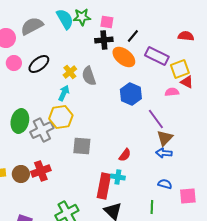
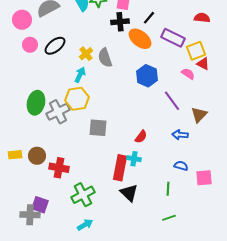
pink semicircle: (172, 92) -> (188, 74), turned 40
brown triangle: (165, 138) -> (199, 115), moved
red cross: (41, 171) -> (59, 168), moved, turned 30

